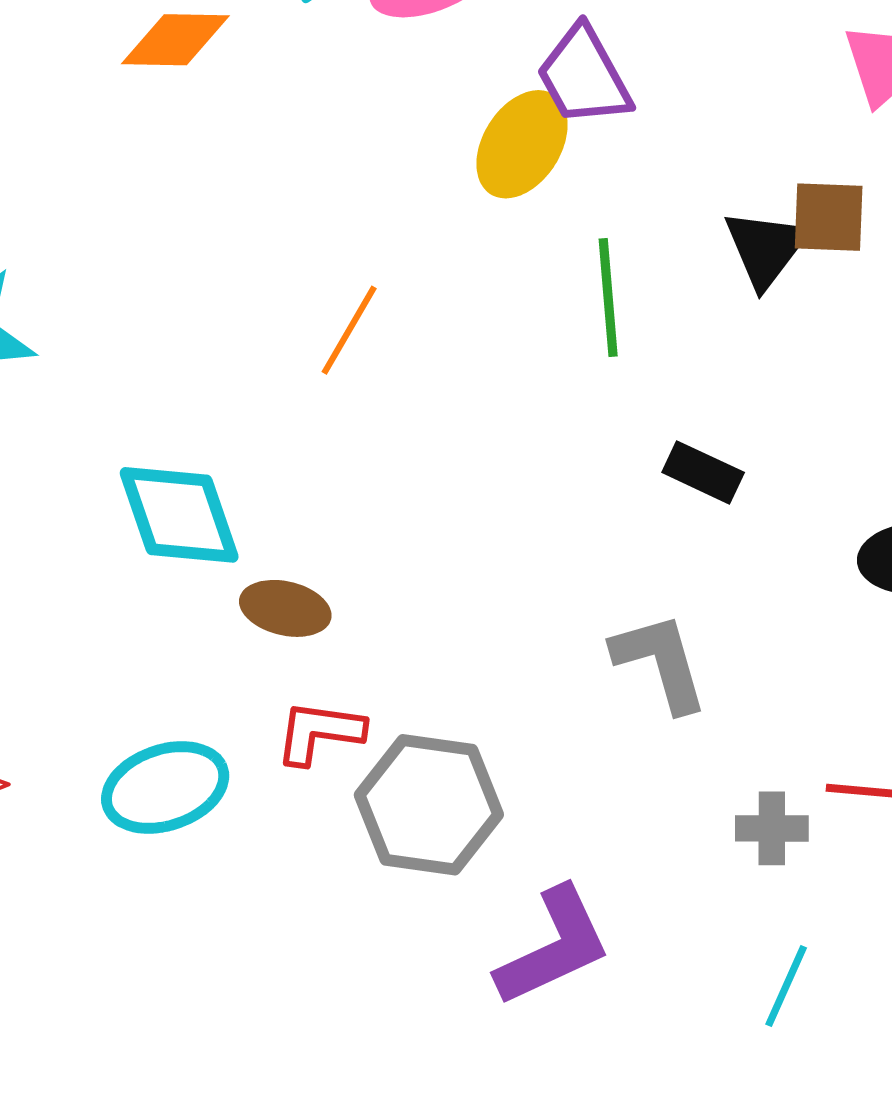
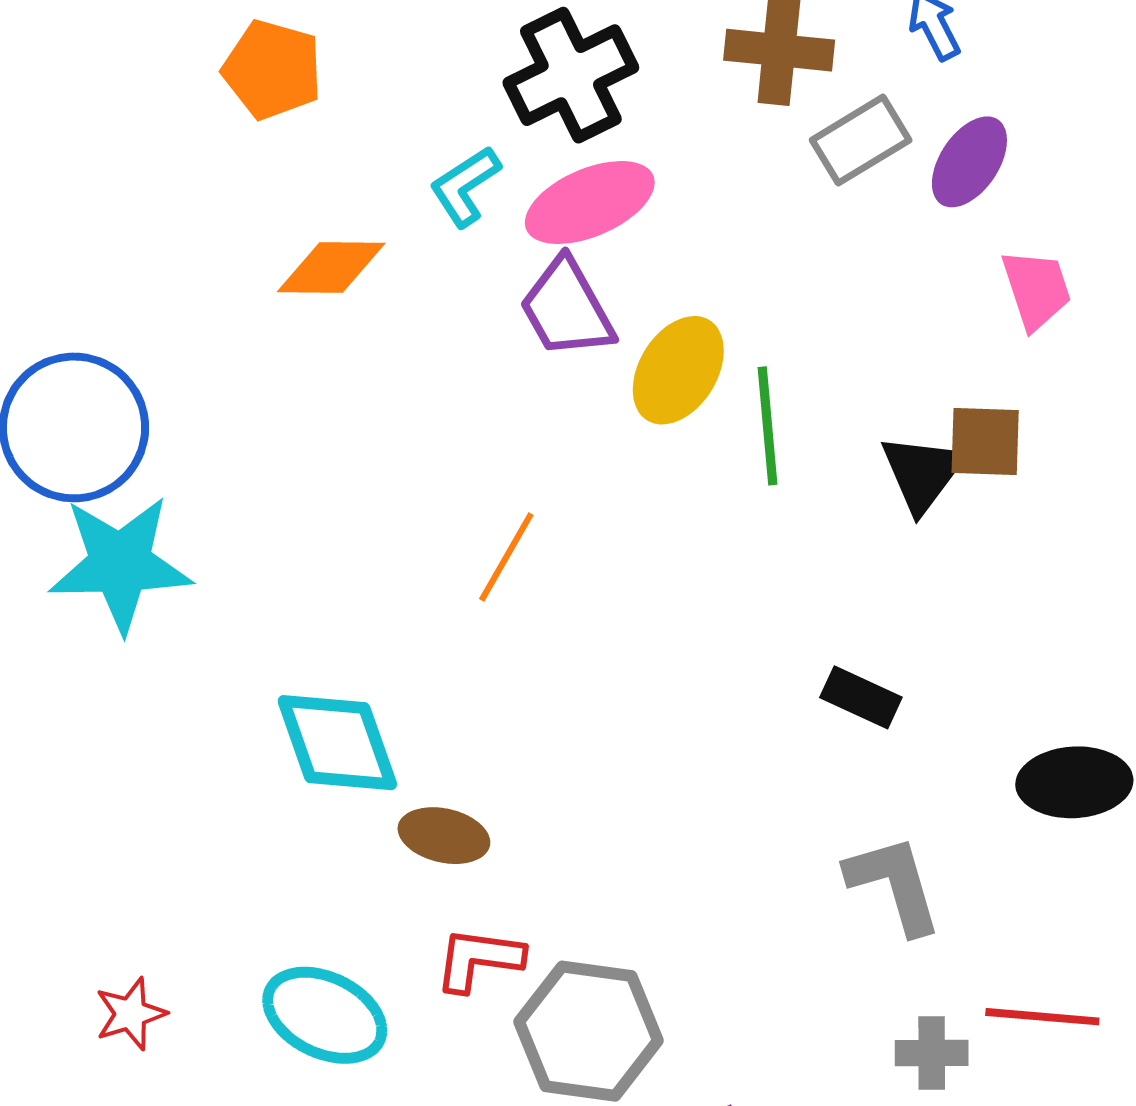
purple trapezoid: (584, 76) -> (567, 308), moved
green line: (608, 298) -> (767, 426), moved
gray L-shape: (660, 662) -> (894, 884), moved
cyan ellipse: (165, 787) -> (325, 1015), turned 45

